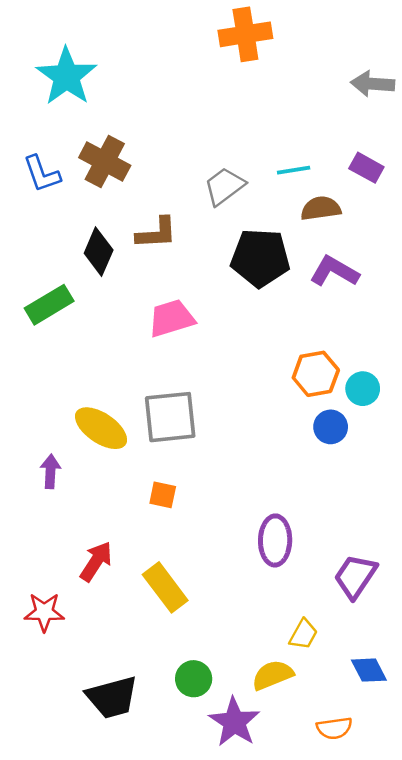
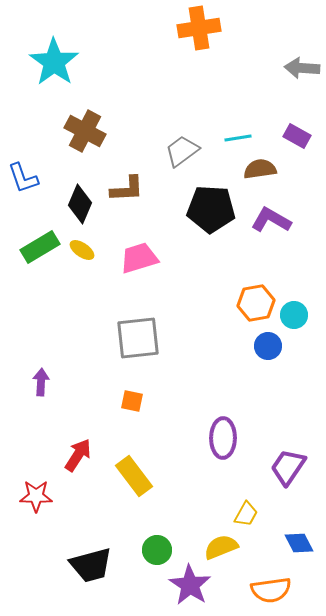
blue L-shape: (42, 174) -> (23, 178), moved
yellow ellipse: (101, 428) -> (82, 250), moved, size x0.6
orange semicircle: (334, 728) -> (271, 590), size x1.4

